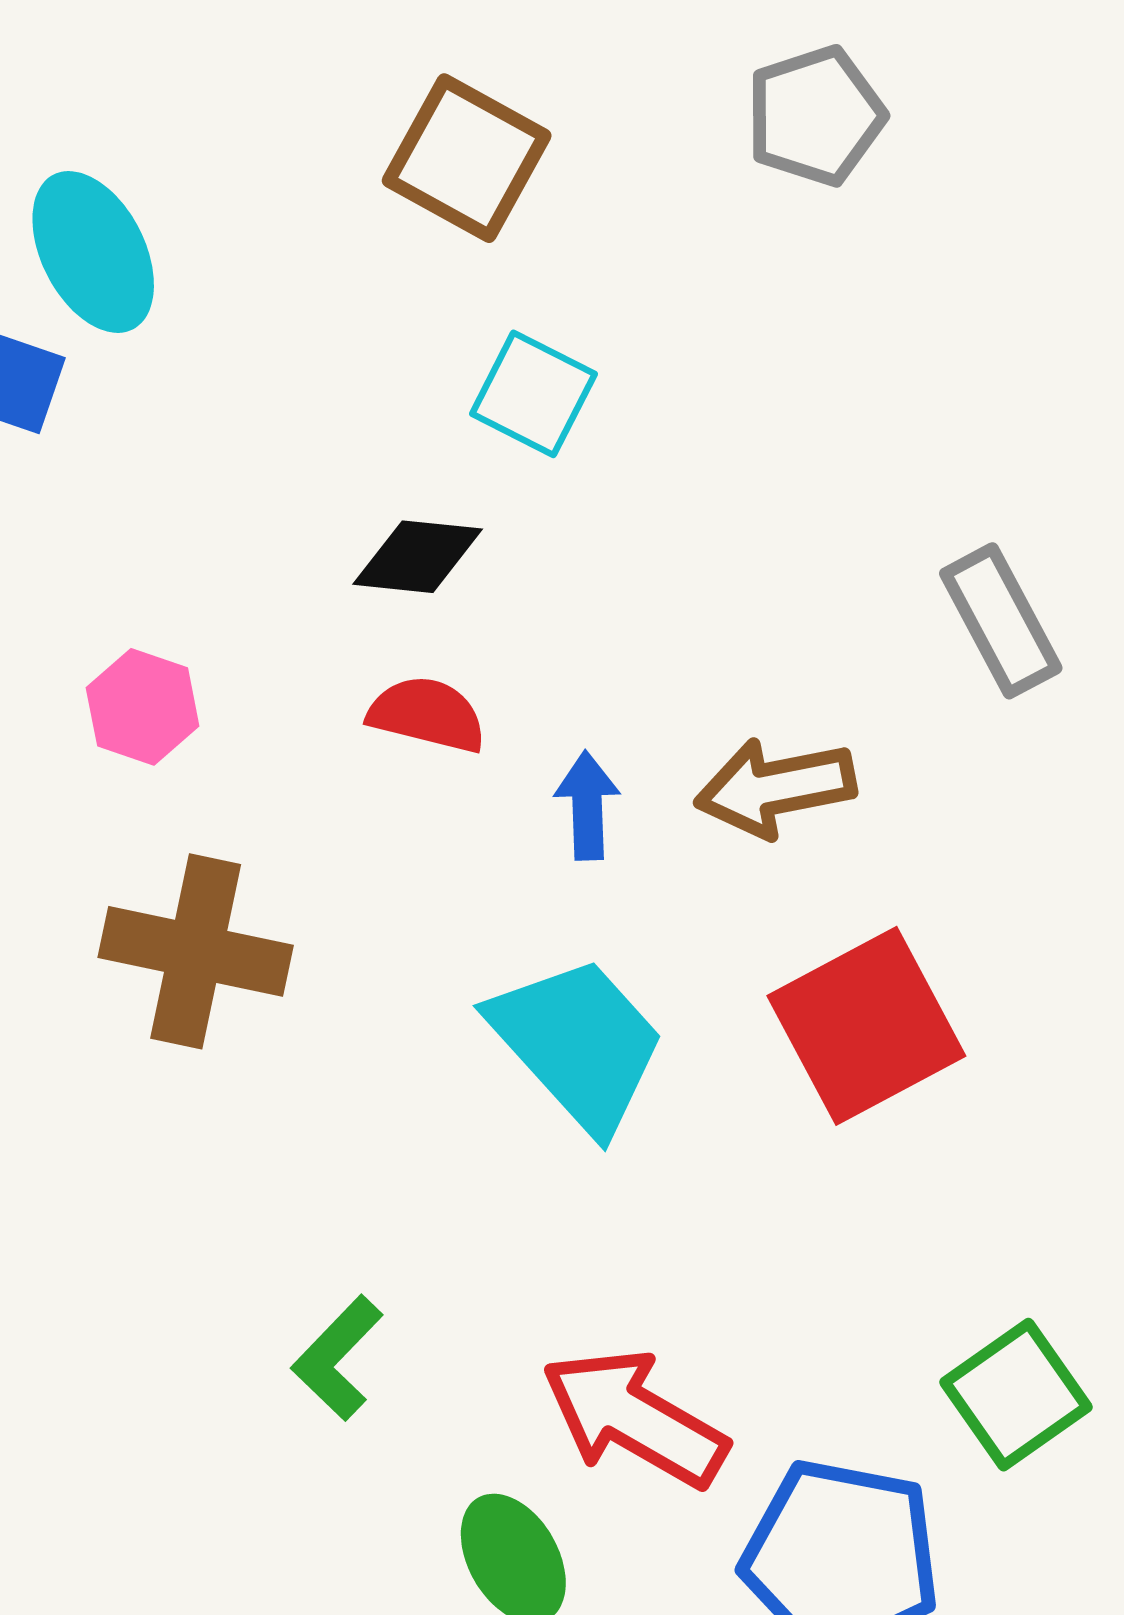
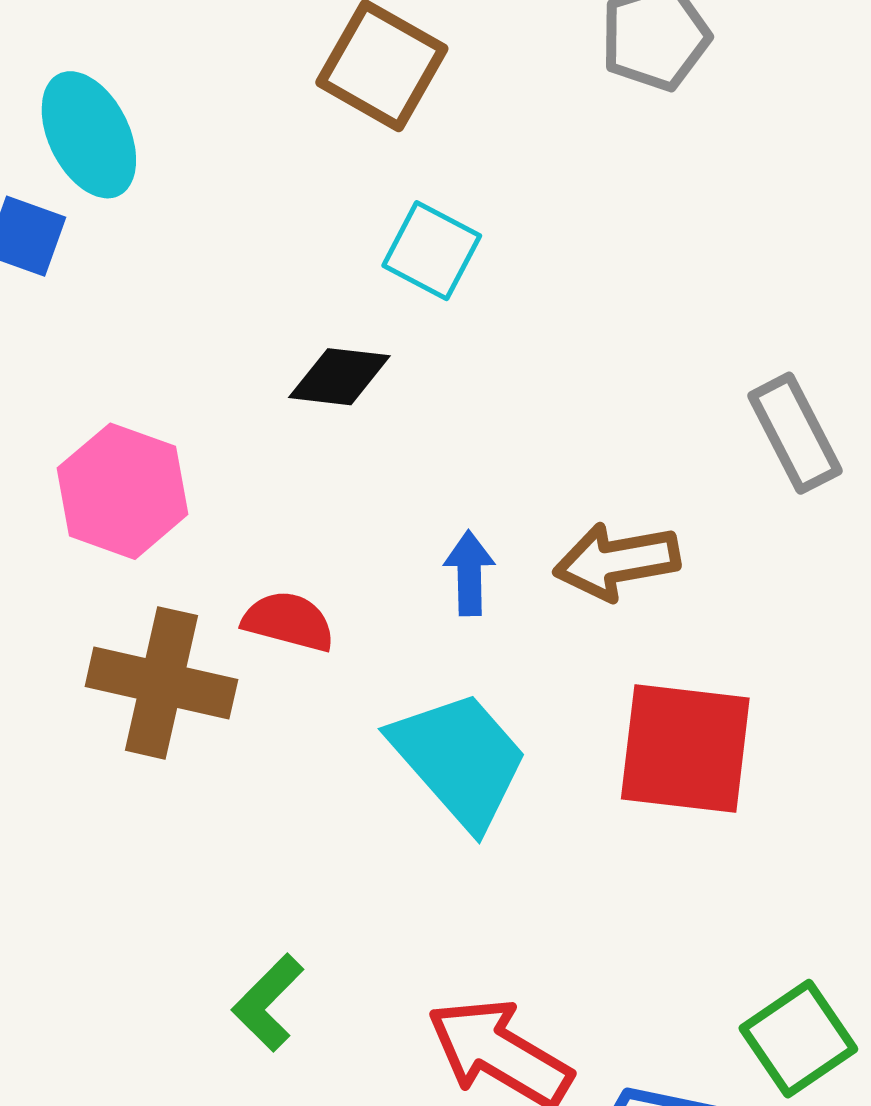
pink hexagon: (143, 707) -> (123, 491), size x1.5
red semicircle: (427, 714) -> (288, 621), moved
red square: (866, 1026) -> (685, 749), turned 34

